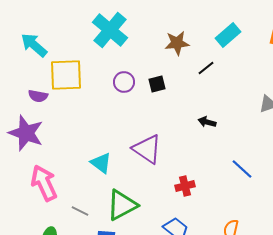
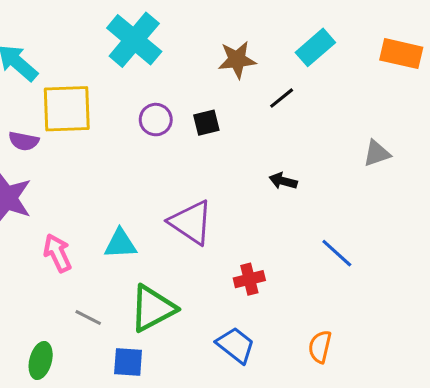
cyan triangle: (101, 163) -> (120, 244), turned -40
pink arrow: (44, 183) -> (57, 253), moved, size x0.7

